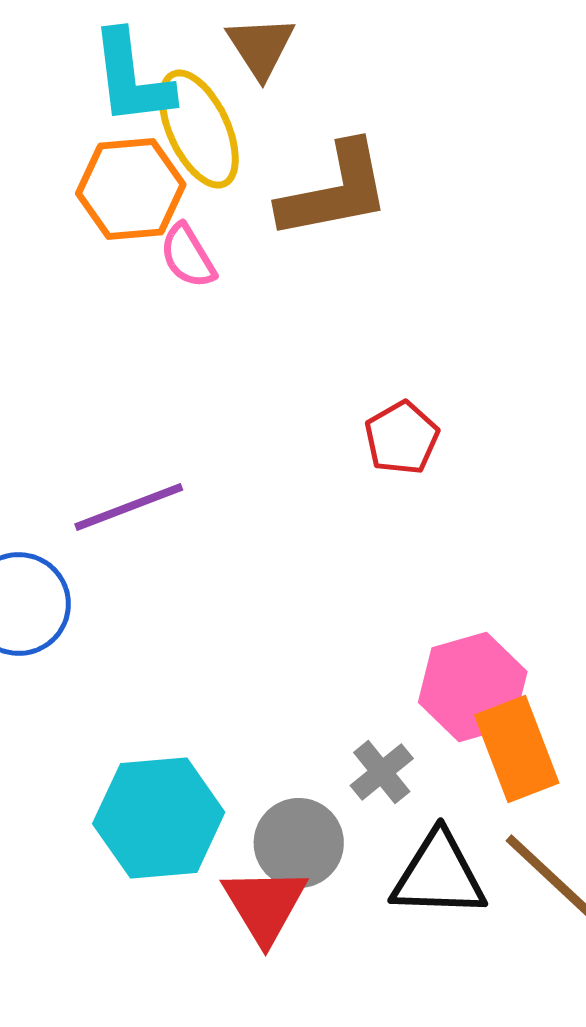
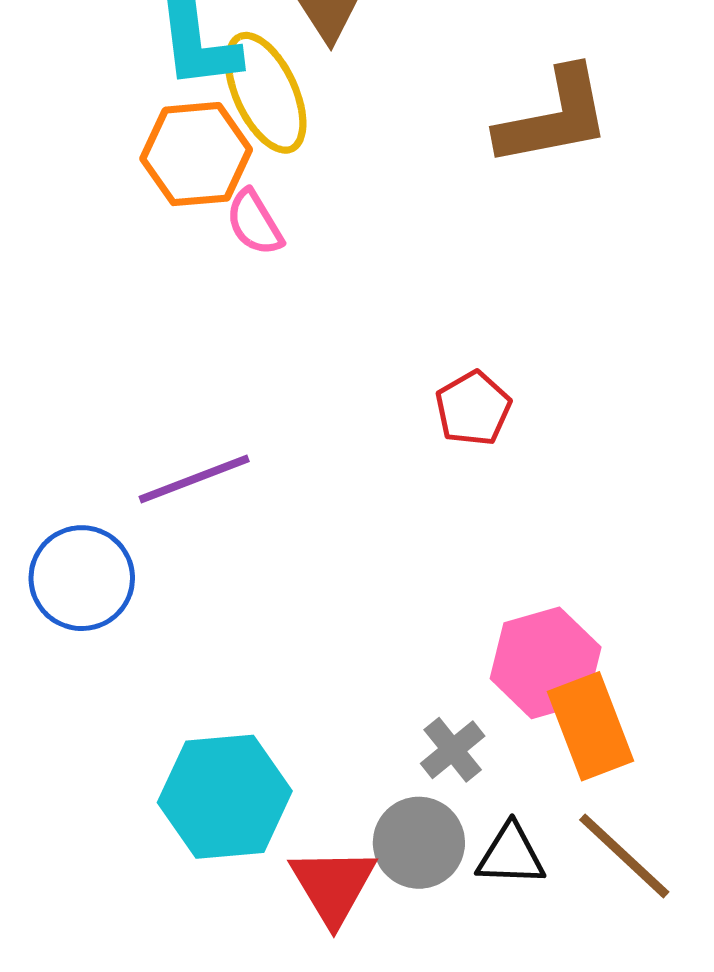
brown L-shape: (335, 191) -> (554, 117), moved
gray circle: (299, 843) -> (419, 843), moved
black triangle: (439, 875) -> (511, 855), size x0.7

